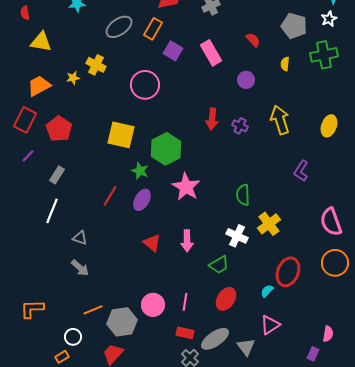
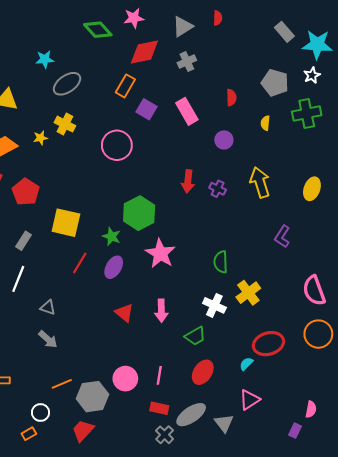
gray ellipse: (119, 27) -> (67, 84), moved
red semicircle: (253, 40) -> (231, 98), turned 42
yellow square: (121, 135) -> (66, 223), moved
red ellipse: (288, 272) -> (268, 344), turned 52

